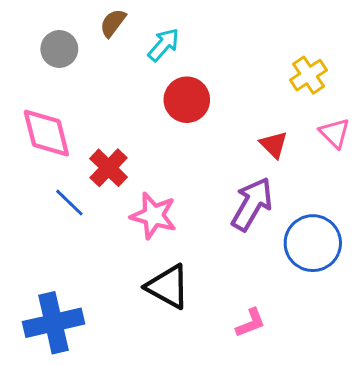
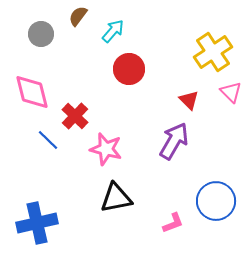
yellow cross: (308, 75) -> (213, 52), size x1.5
blue circle: (313, 243) -> (216, 201), moved
black triangle: (168, 287) -> (116, 198), turned -40

